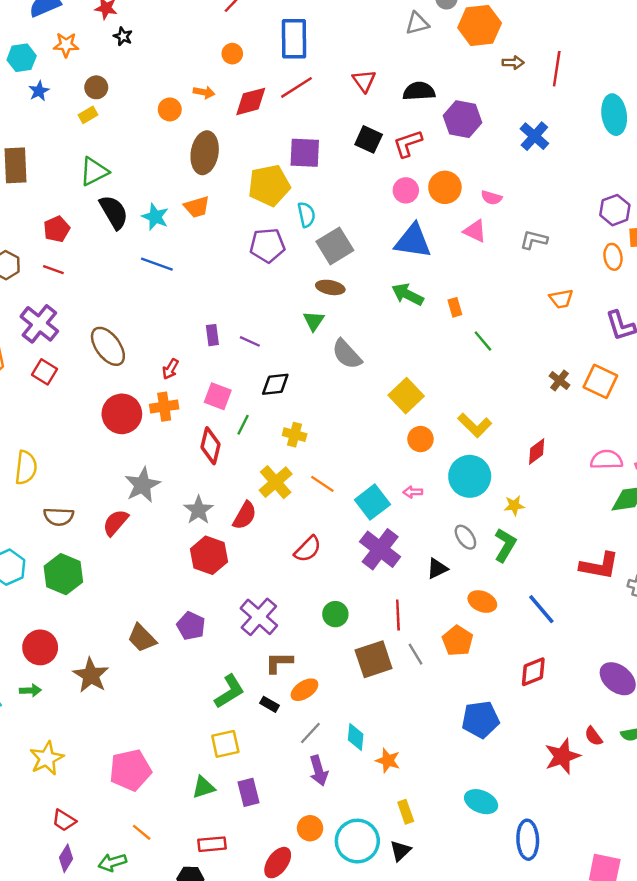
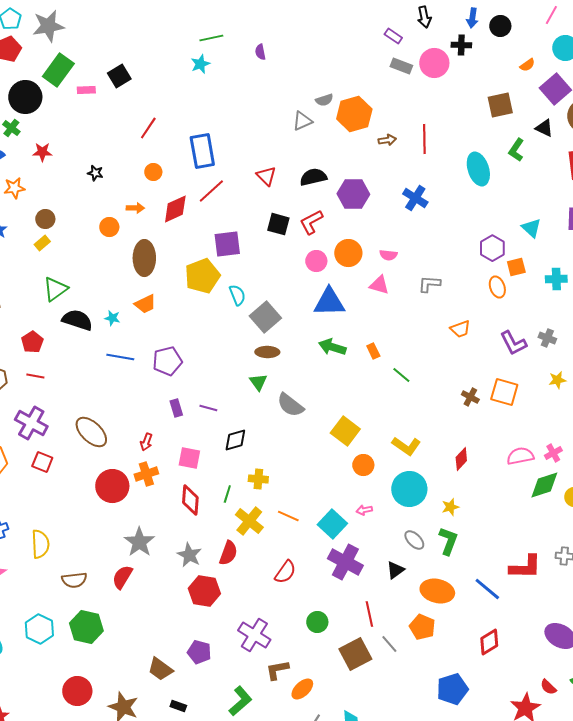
black star: (123, 36) -> (95, 173), moved
black semicircle: (114, 212) -> (77, 320), turned -32
cyan star: (155, 217) -> (112, 318), size x0.7
purple pentagon: (267, 245) -> (167, 361), moved
green line: (243, 425) -> (227, 494), moved
red L-shape: (599, 566) -> (525, 567), moved
orange ellipse: (482, 602) -> (437, 591), size x1.4
black rectangle: (269, 704) -> (178, 706), moved

